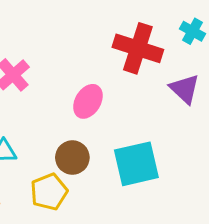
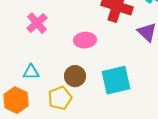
pink ellipse: (88, 101) -> (85, 40), turned 55

